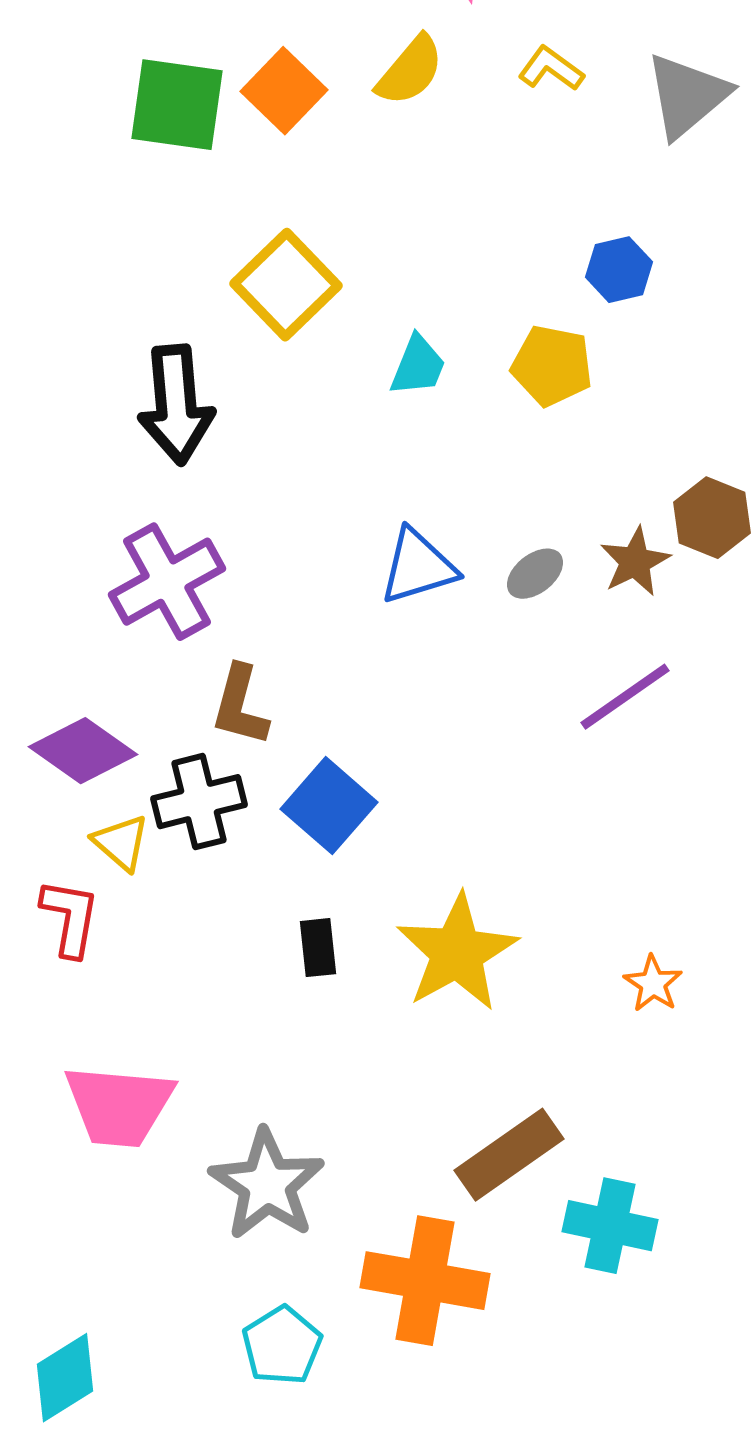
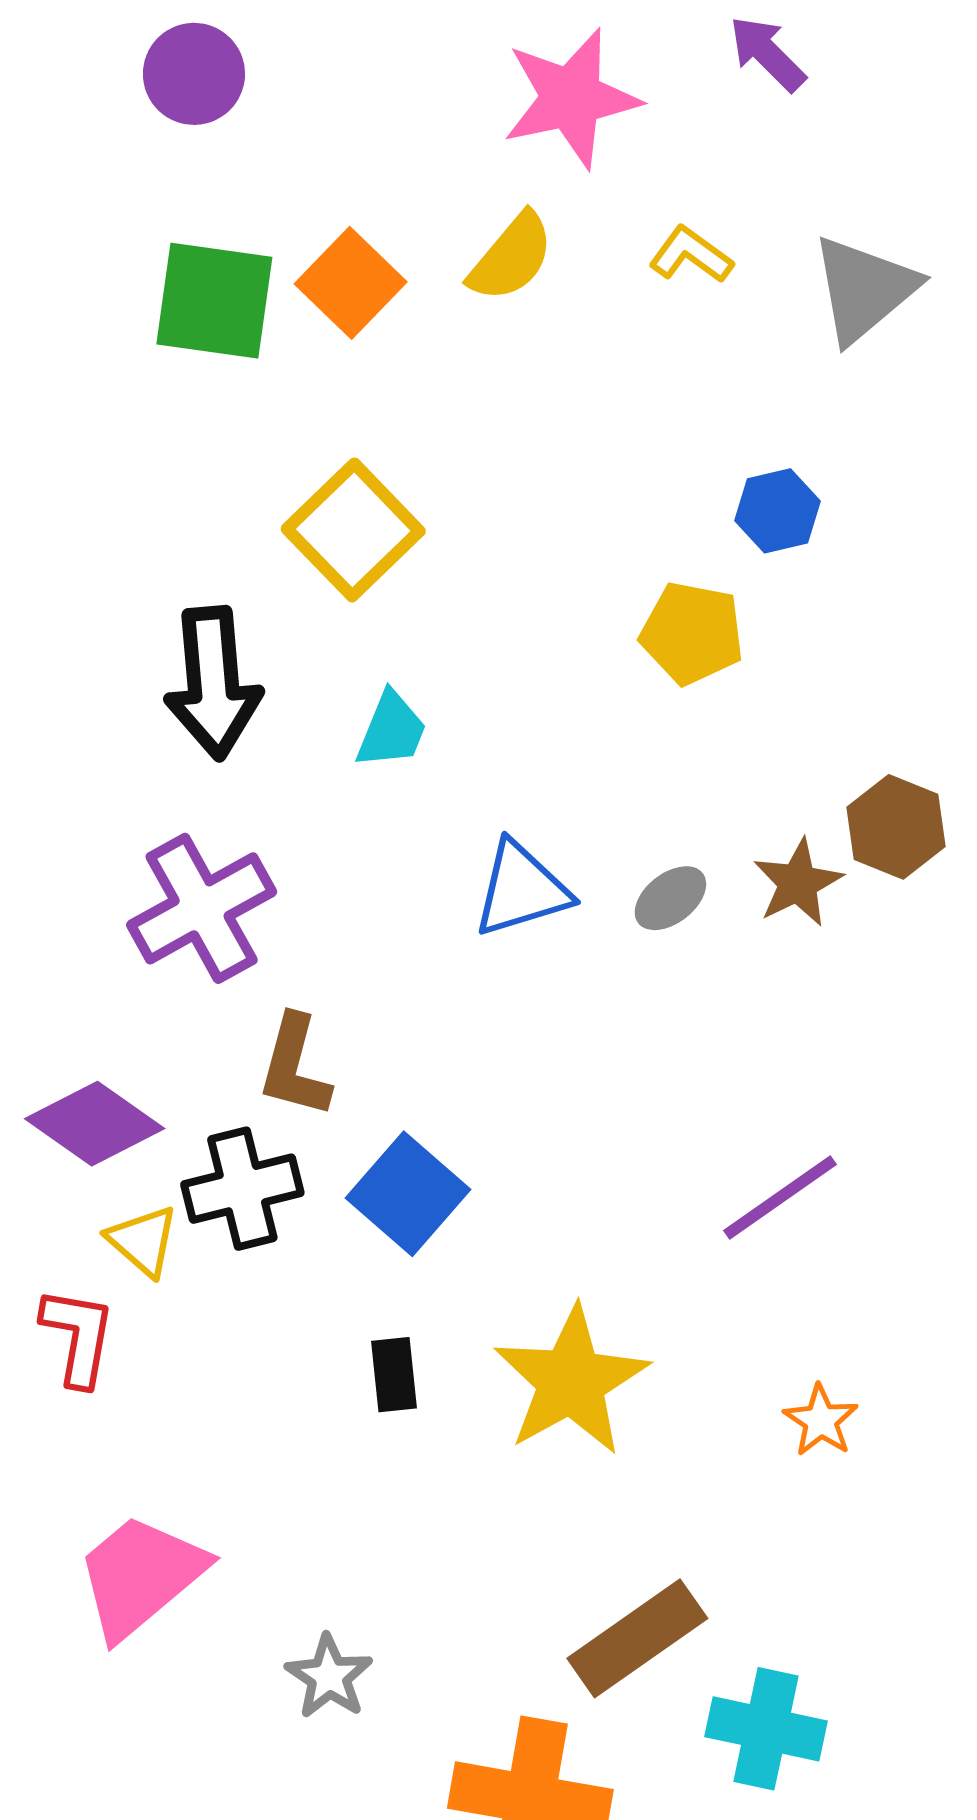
cyan trapezoid: (418, 366) -> (391, 730), moved
purple line: (625, 697) -> (780, 1198), moved
pink trapezoid: (119, 1106) -> (140, 1576), turned 135
gray star: (267, 1185) -> (329, 1677), size x0.6

